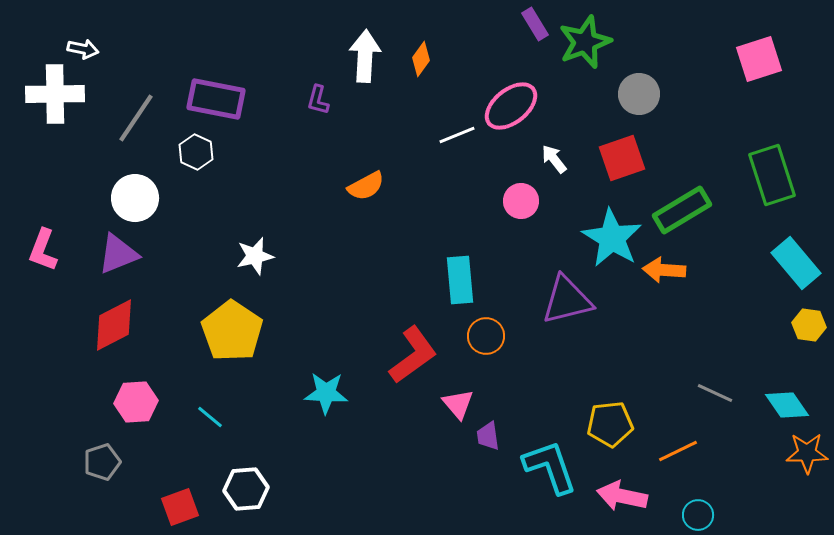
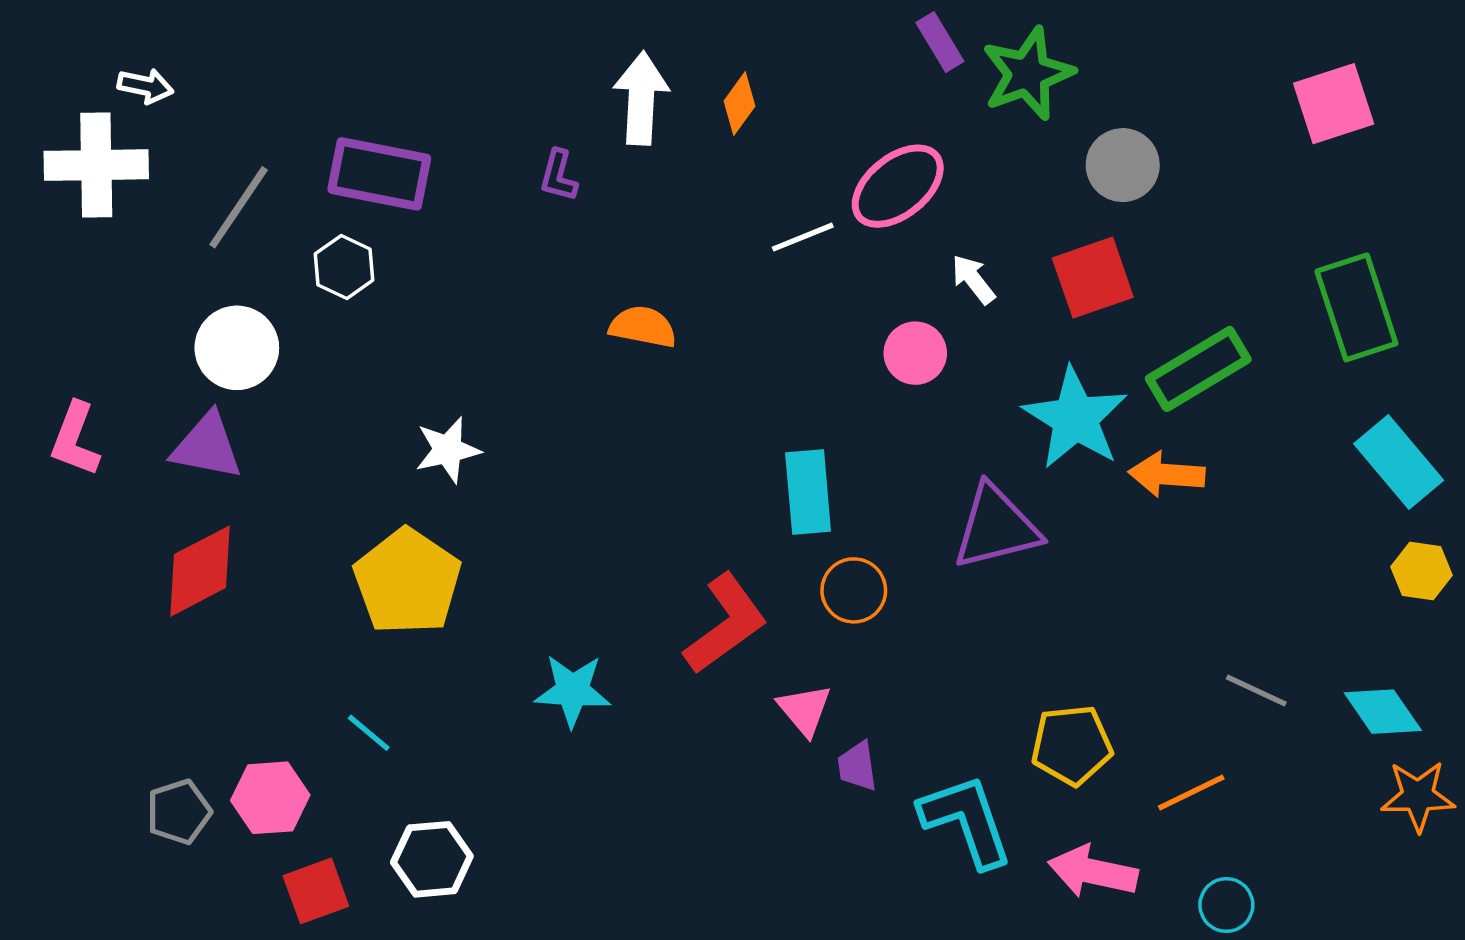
orange semicircle: (366, 186) -> (643, 327), turned -141
purple triangle: (118, 254) -> (207, 446), turned 33
pink hexagon: (136, 402) -> (270, 798), moved

